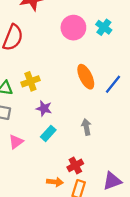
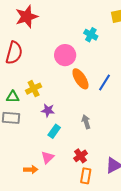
pink circle: (73, 28) -> (65, 55), moved
pink triangle: (16, 142) -> (48, 157), moved
orange arrow: (55, 182) -> (31, 170), moved

